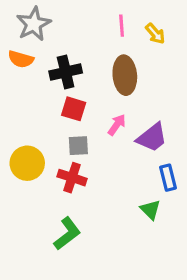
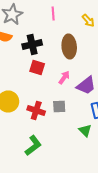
pink line: (122, 26) -> (53, 14), moved
gray square: (78, 146) -> (59, 106), moved

